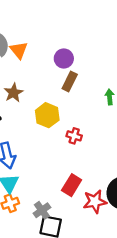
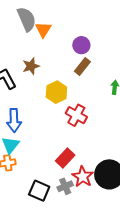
red cross: (74, 136) -> (76, 115), size x1.5
red star: (95, 201) -> (83, 177), turned 30
gray cross: (42, 210) -> (65, 186), moved

